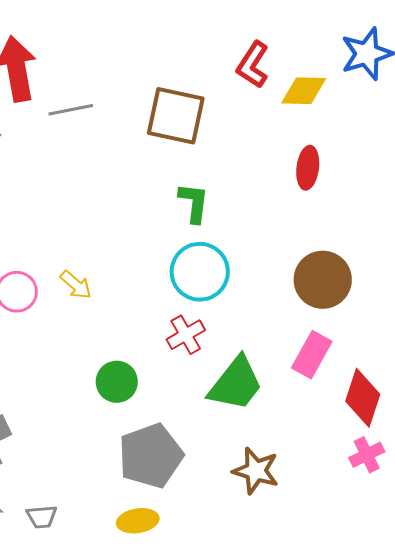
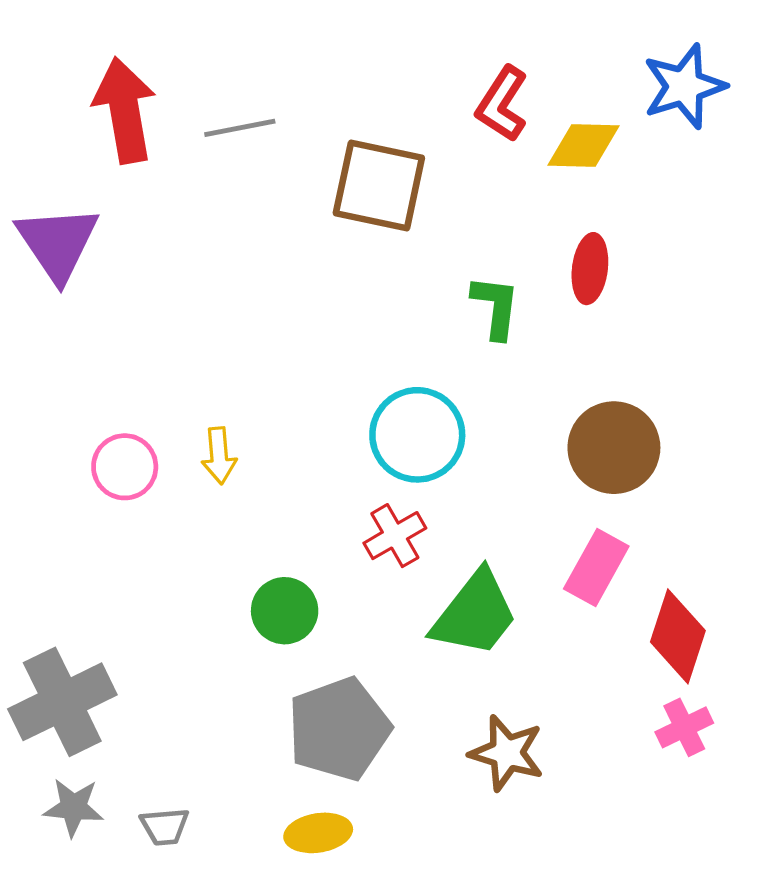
gray line: (71, 110) -> (240, 128), moved
green L-shape: (194, 203) -> (496, 307), moved
yellow arrow: (76, 285) -> (219, 456), turned 44

